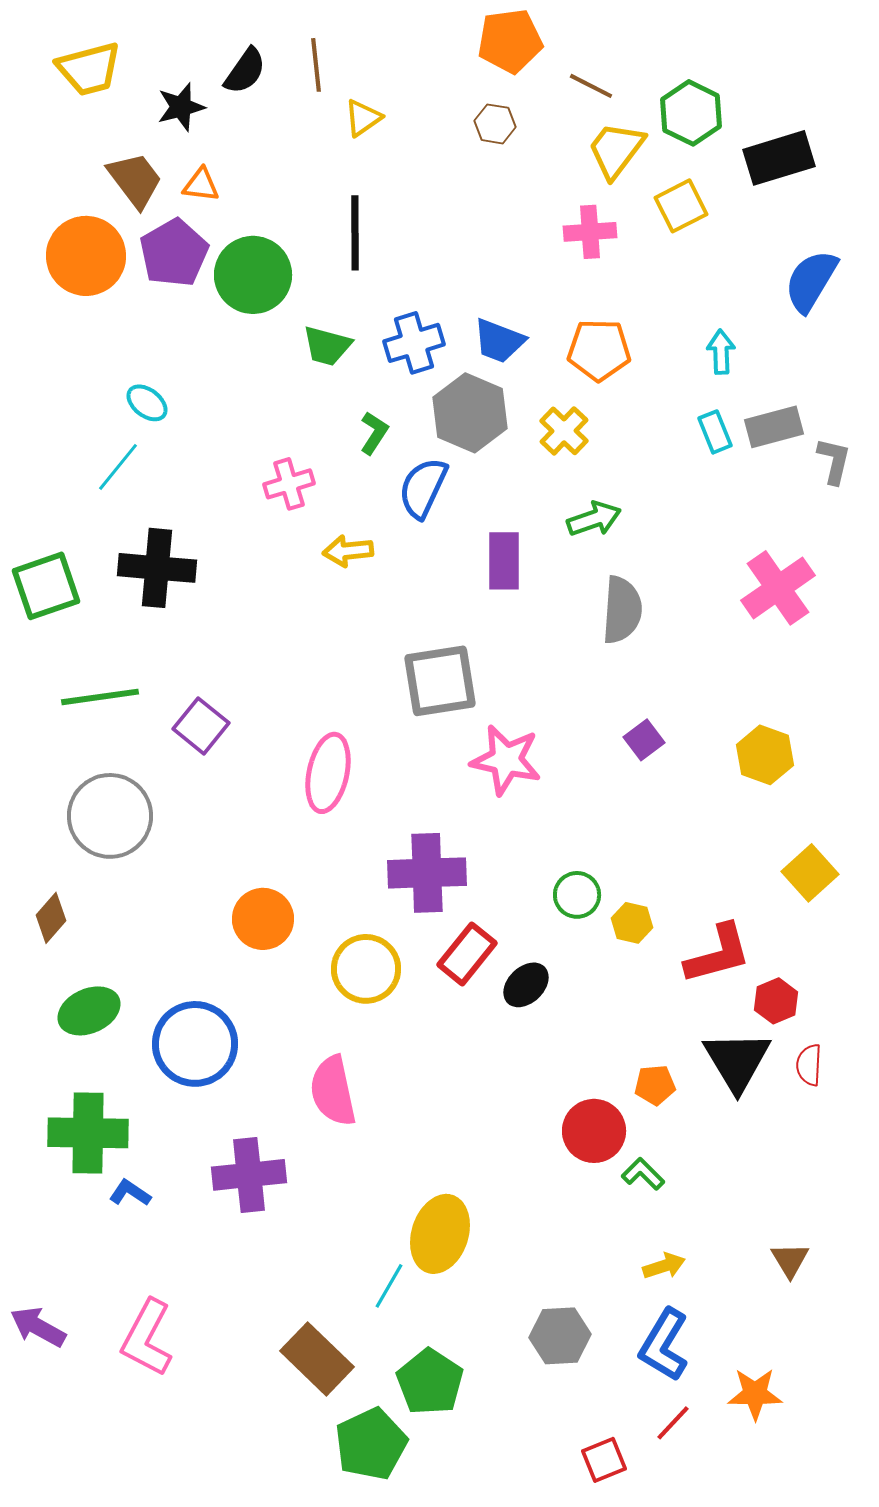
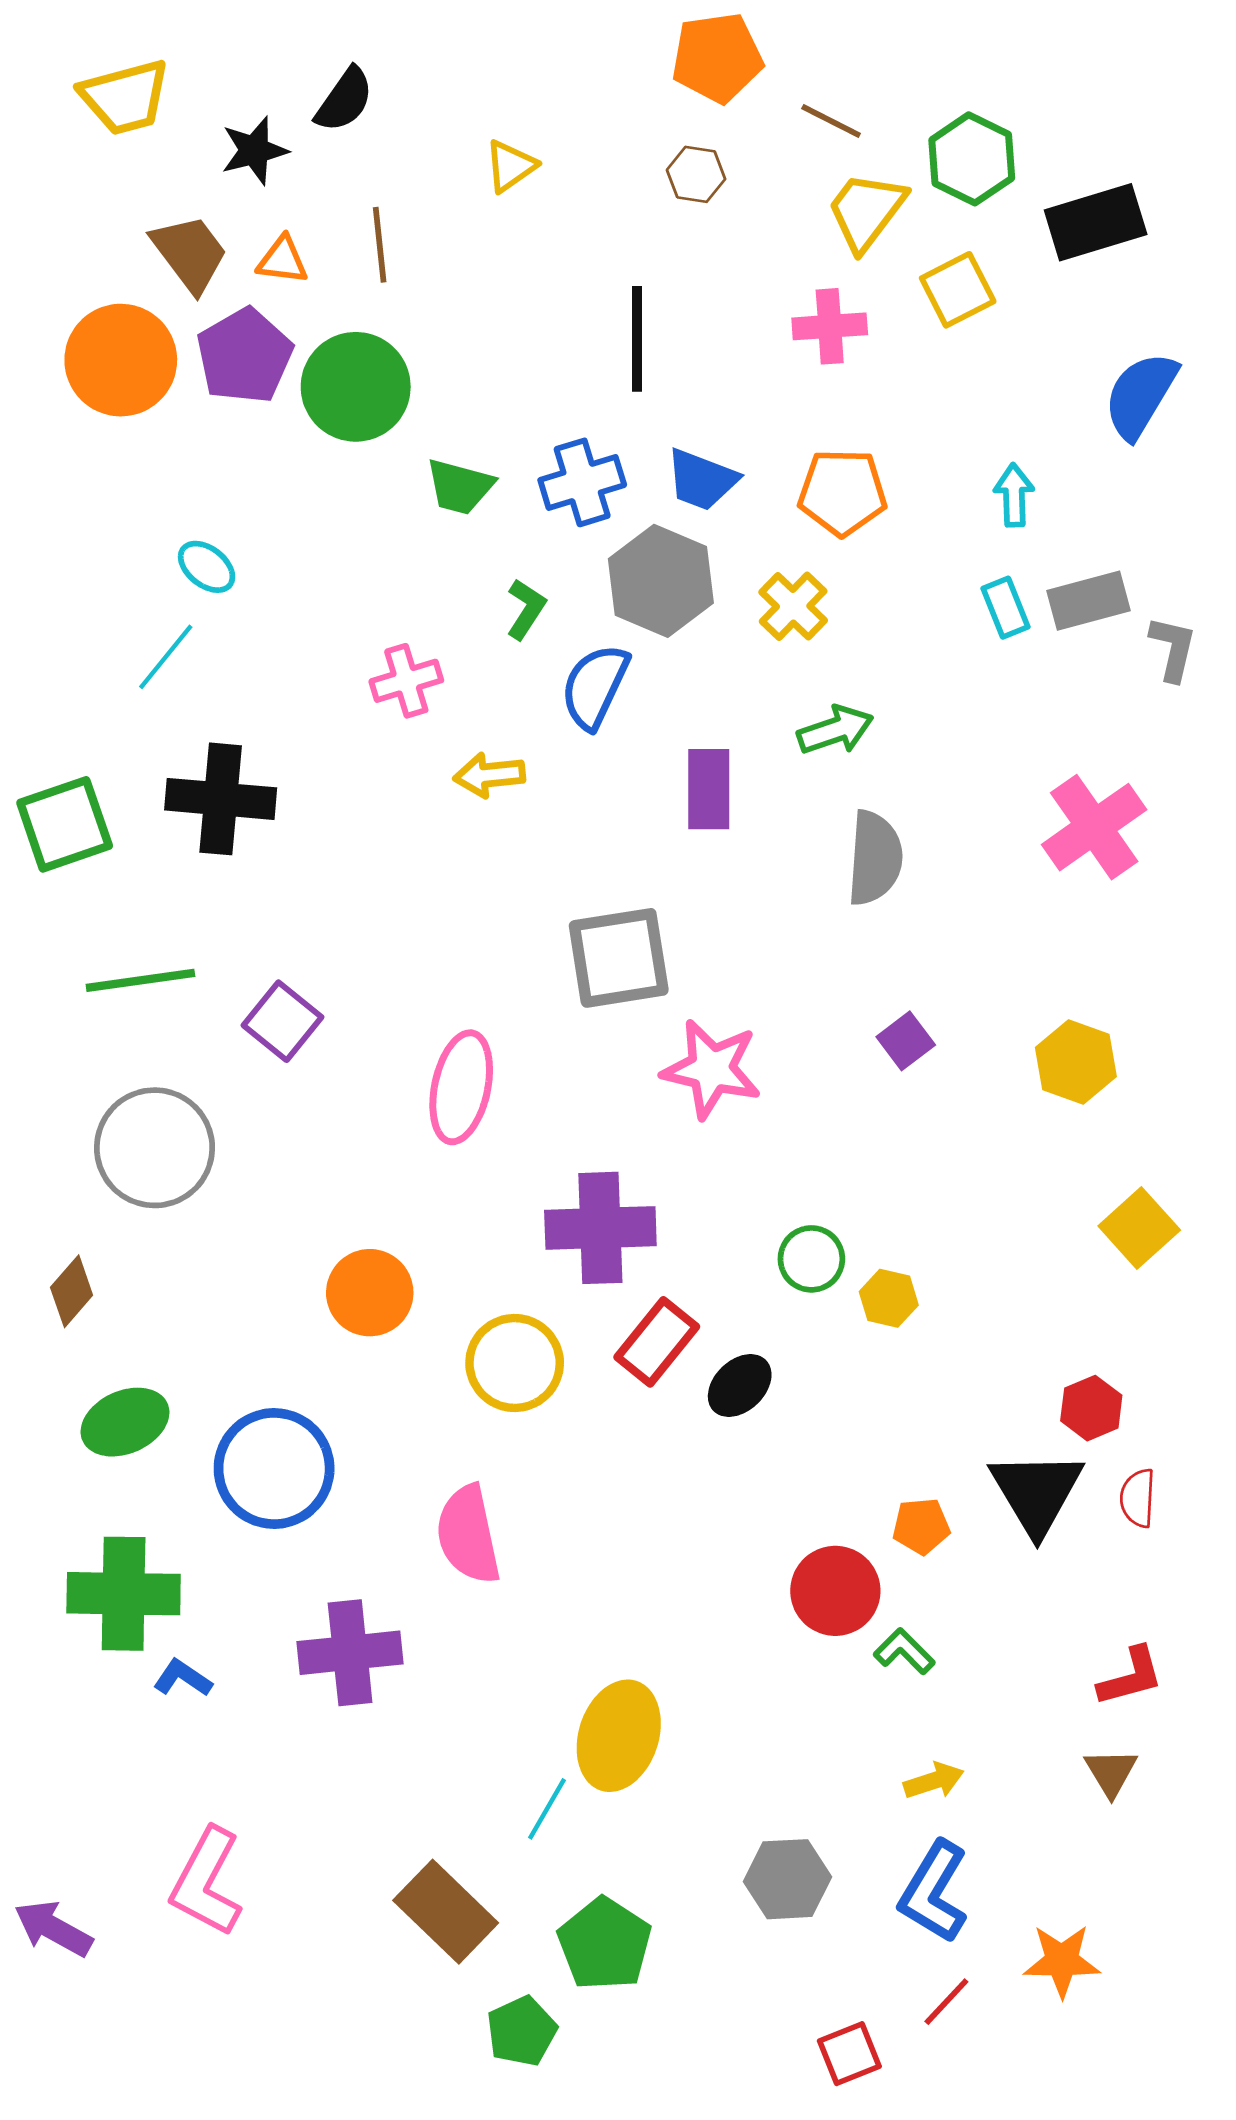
brown line: (316, 65) -> (380, 245), moved
black line: (355, 233) -> (637, 339), moved
red L-shape: (718, 954) -> (1131, 1677), moved, size x0.7
purple arrow: (38, 1327) -> (53, 1928), moved
green pentagon: (371, 1444) -> (522, 2031), size x0.7

